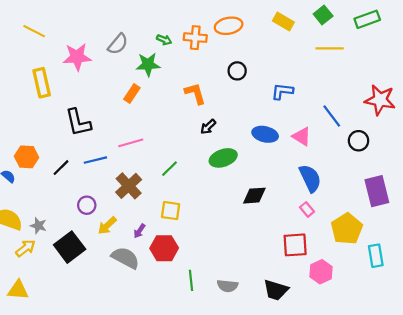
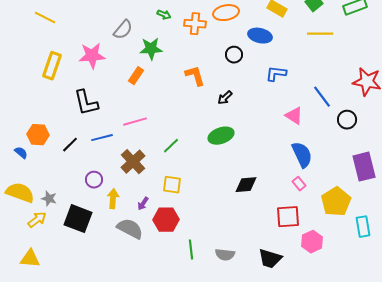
green arrow: (164, 40) -> (164, 15), moved
pink star: (77, 57) -> (92, 56), moved
yellow rectangle: (42, 83) -> (52, 66), turned 32
black arrow: (208, 127) -> (225, 98), moved
blue ellipse: (265, 134) -> (260, 36), moved
black diamond: (254, 196) -> (246, 185), moved
yellow arrow: (107, 226) -> (113, 199), turned 138
black square: (70, 247) -> (78, 219), turned -32

